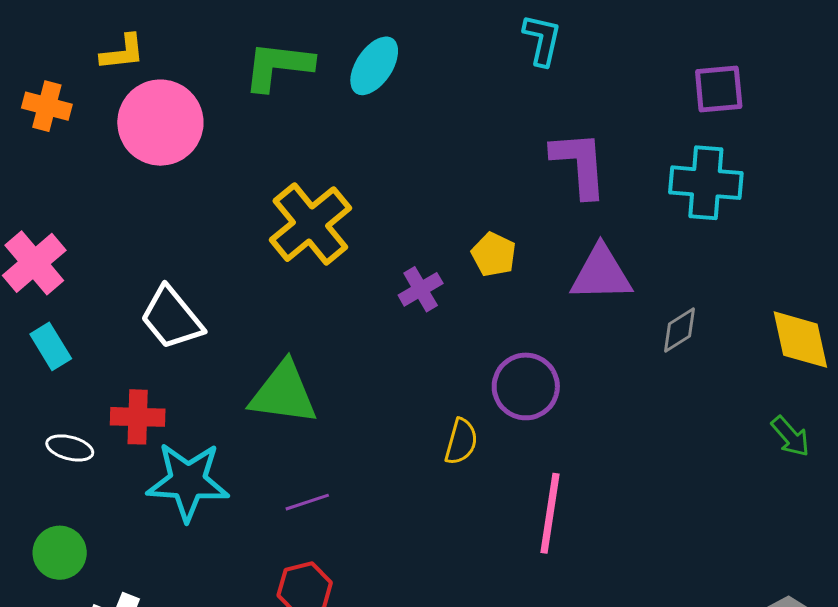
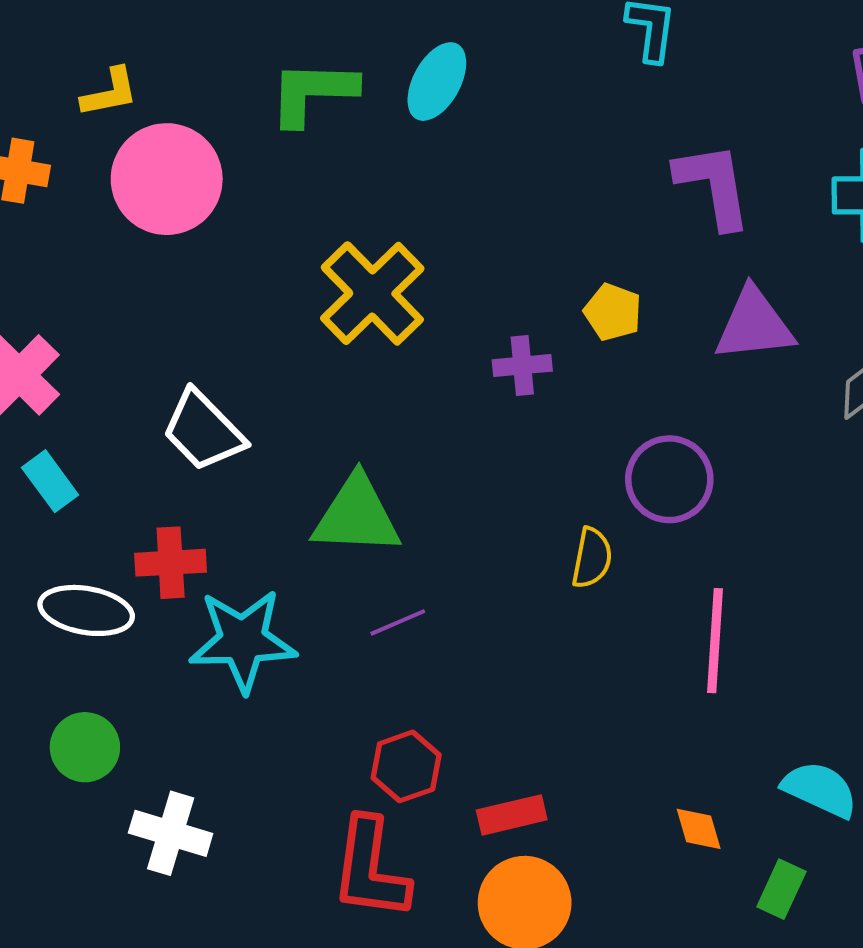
purple cross: (421, 289) -> (522, 365), turned 30
white ellipse: (70, 448) -> (86, 610), size x1.5
purple line: (307, 502) -> (398, 622), moved

